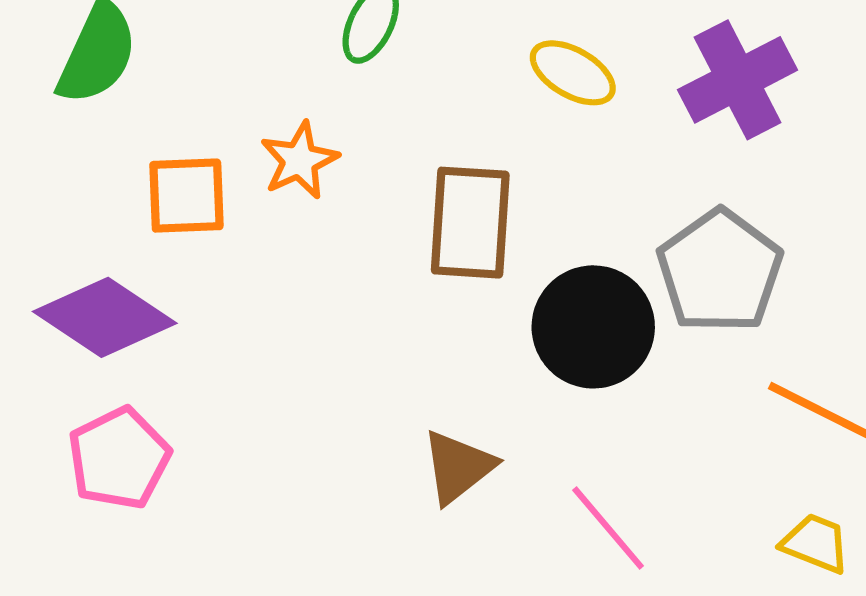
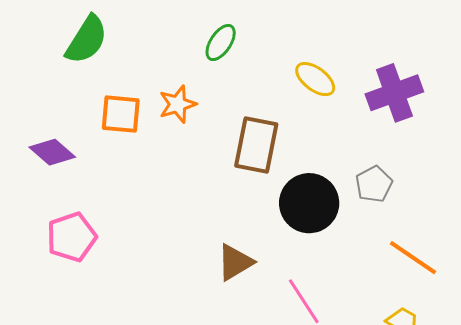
gray pentagon: (720, 271) -> (374, 184), size x0.6
purple diamond: (105, 317) -> (52, 152), moved, size x0.7

